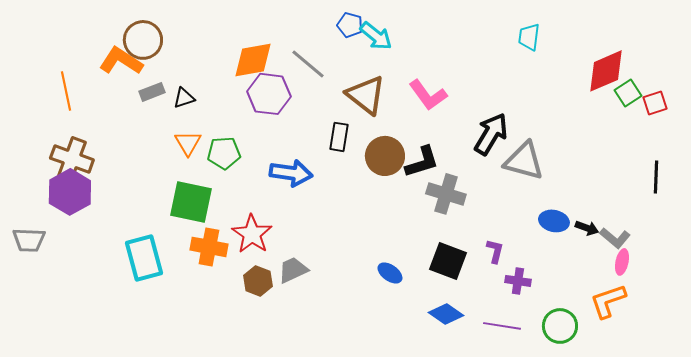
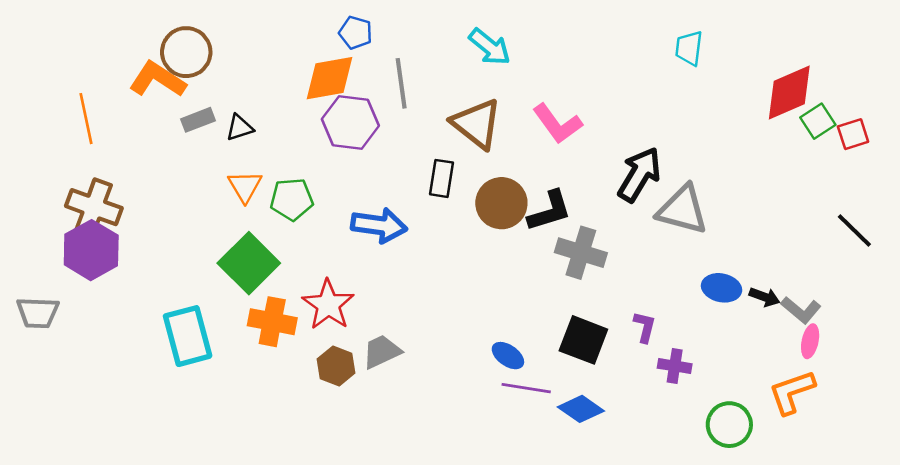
blue pentagon: (350, 25) -> (356, 33), moved
gray line: (308, 64) -> (401, 83), turned 42
black line: (656, 177) -> (854, 231), turned -48
green square: (191, 202) -> (249, 263), turned 33
purple line: (502, 326) -> (526, 388), moved

